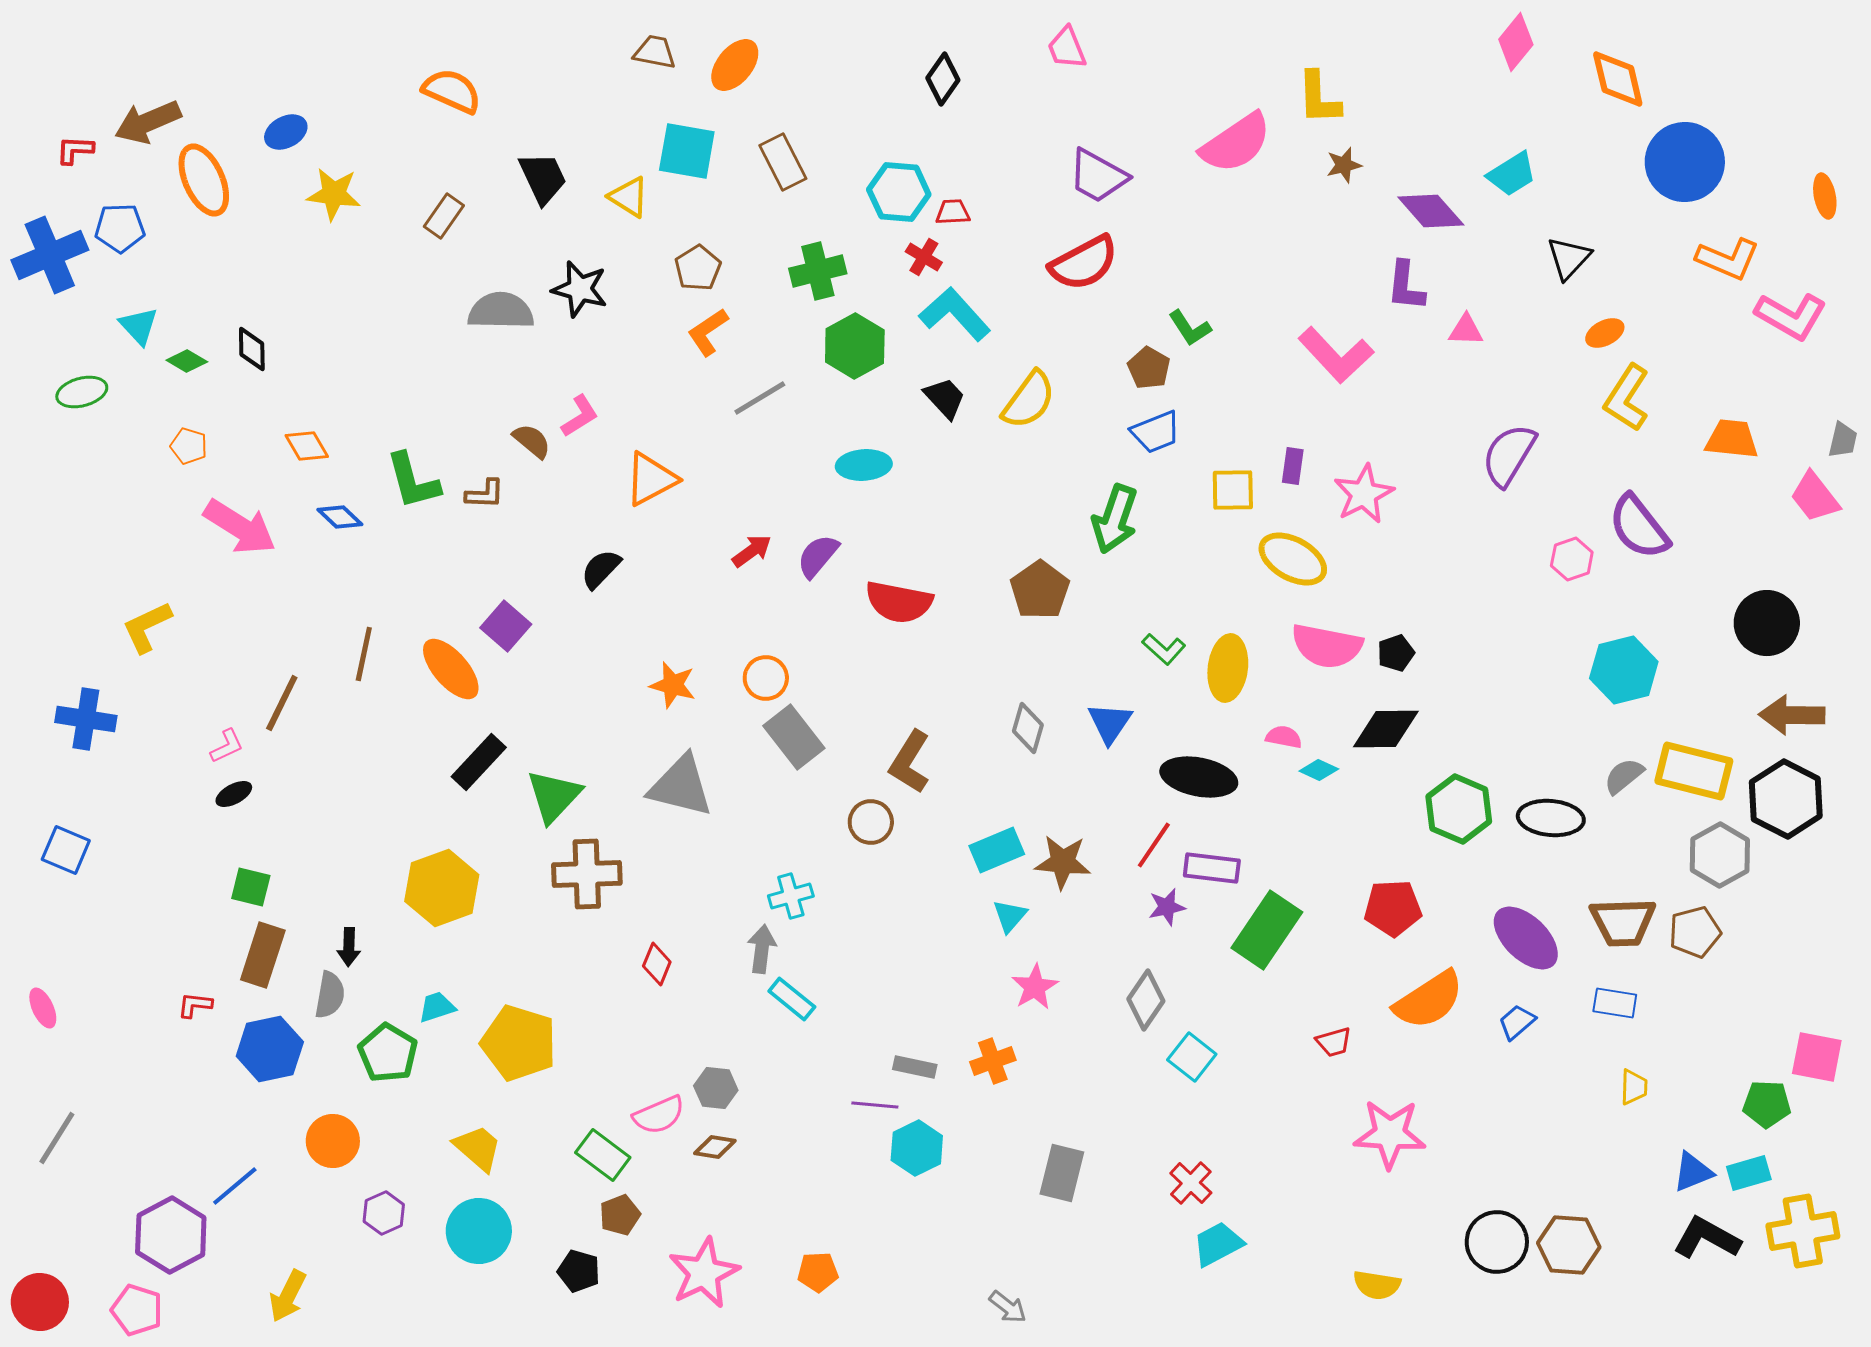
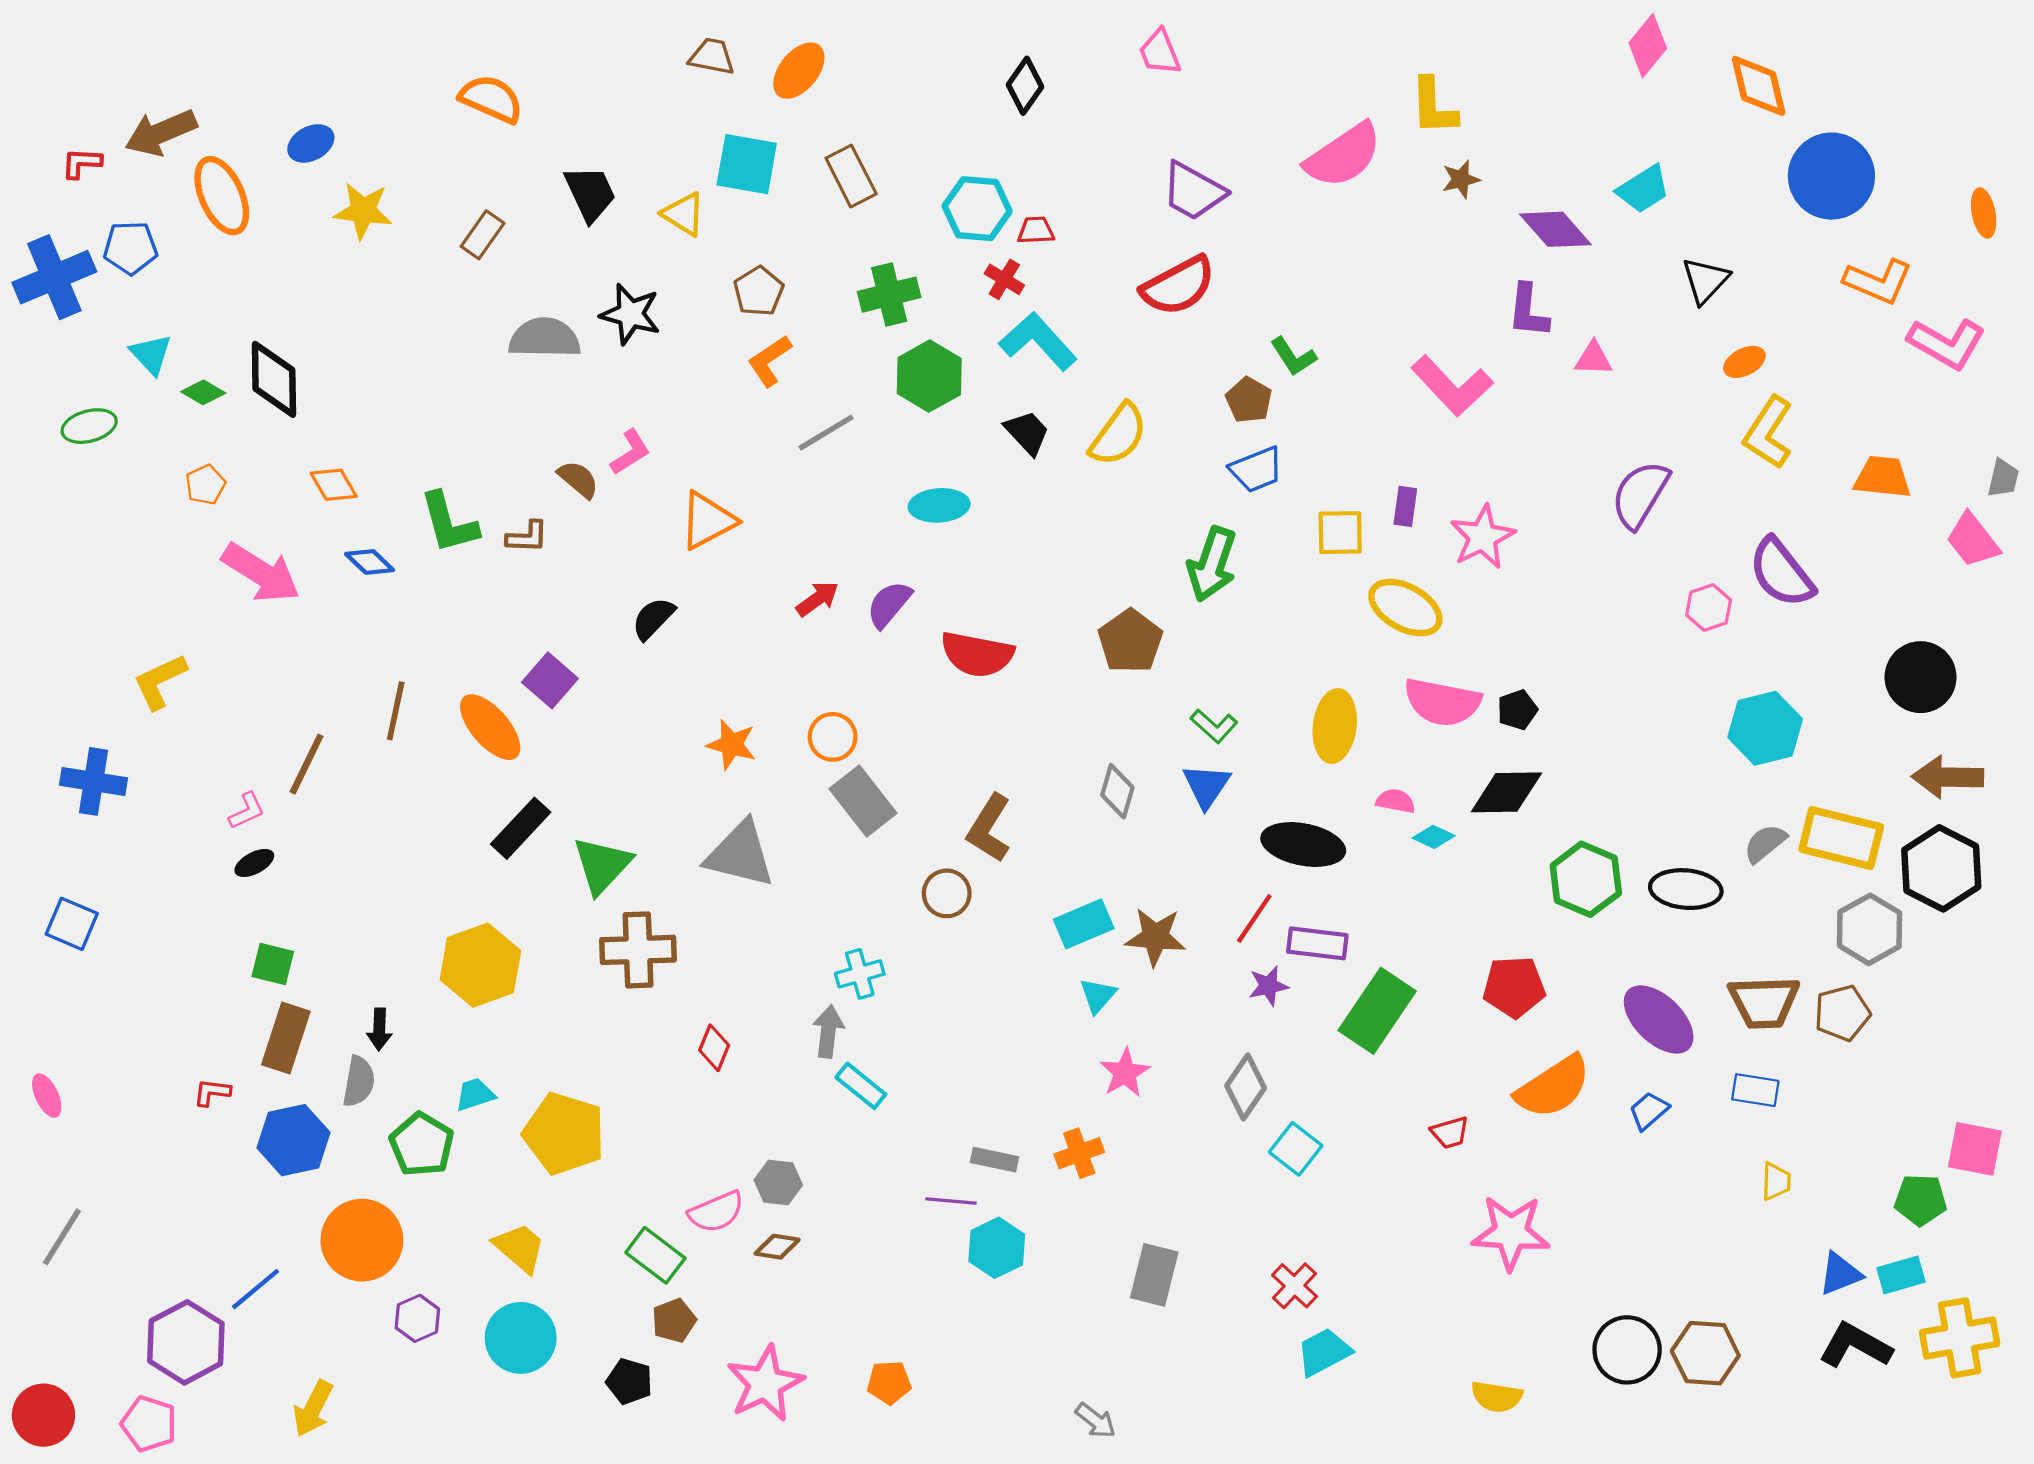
black diamond: (252, 349) -> (274, 379), size x1.6
orange pentagon: (189, 446) -> (205, 485), turned 30
green L-shape: (1164, 649) -> (1214, 726), moved
orange circle: (333, 1141) -> (362, 1240), size x1.4

